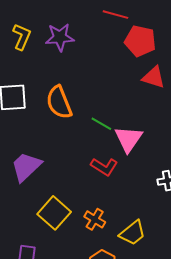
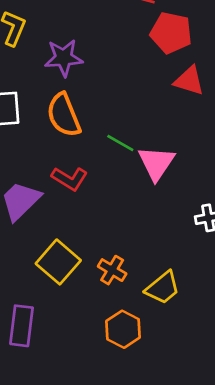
purple star: (60, 37) -> (64, 58), moved
red L-shape: (104, 167) -> (70, 179), moved

